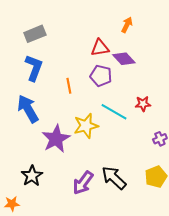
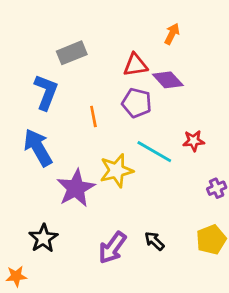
gray rectangle: (35, 34) -> (72, 53), moved
black arrow: (114, 178) -> (154, 241), size x0.6

